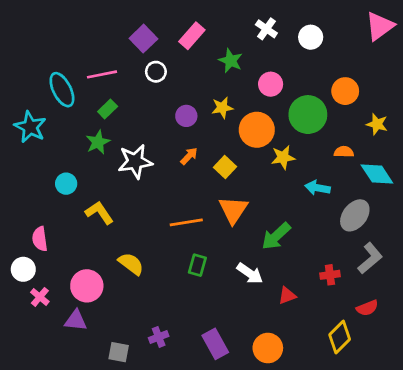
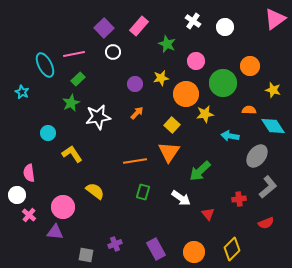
cyan star: (30, 127) -> (22, 92), size x0.6
yellow square: (225, 167) -> (172, 125), moved
red triangle: (287, 296) -> (208, 214), turned -48
yellow diamond: (340, 337) -> (232, 249), moved

